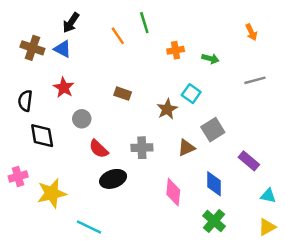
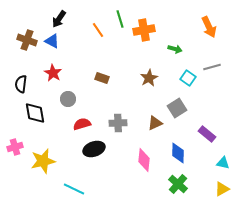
orange arrow: (251, 32) -> (209, 27), size x1.5
orange cross: (176, 50) -> (144, 30), moved, size x1.5
cyan square: (191, 94) -> (188, 78), moved
brown star: (167, 109) -> (149, 78), moved
red semicircle: (99, 149) -> (82, 124), turned 120

